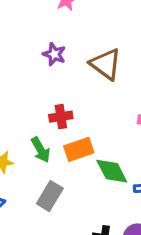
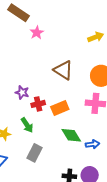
purple star: (54, 54) -> (22, 92), moved
orange rectangle: (79, 149) -> (60, 108), moved

